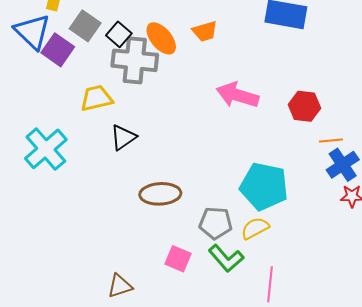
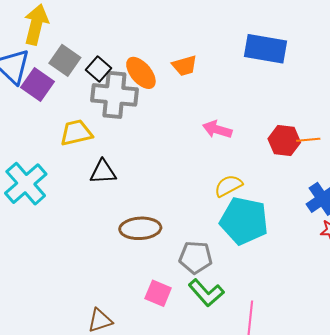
pink arrow: (237, 95) -> (217, 129), size x0.7
black triangle: (123, 137) -> (103, 172), turned 32
orange line: (331, 141) -> (308, 140), moved
yellow semicircle: (255, 228) -> (228, 186), moved

